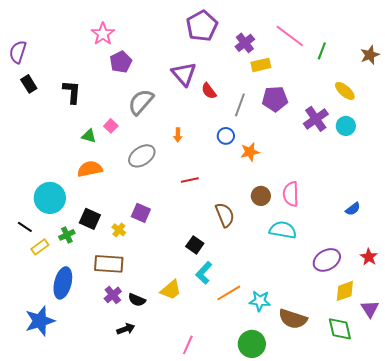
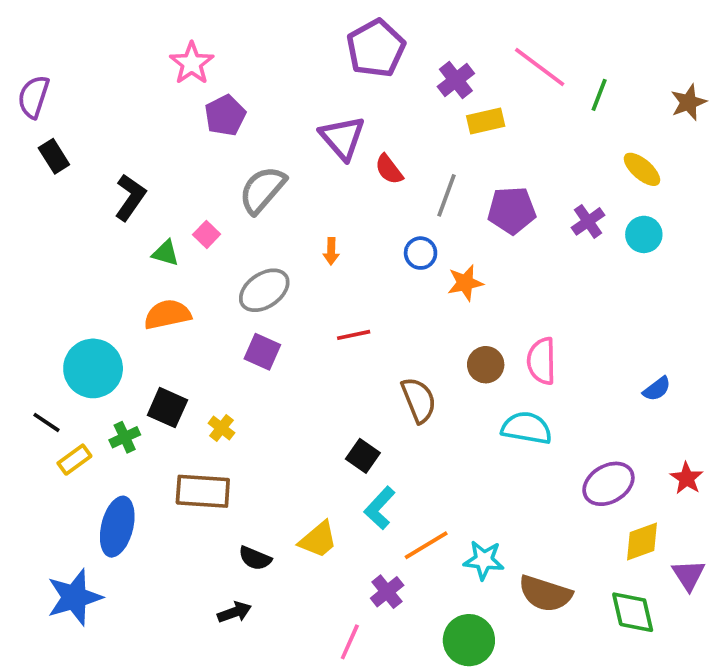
black L-shape: (72, 92) -> (130, 197), moved, turned 30
purple pentagon: (275, 99) -> (512, 210), moved
purple cross: (316, 119) -> (588, 221), size x0.7
purple square: (141, 213) -> (262, 352), moved
purple cross: (113, 295) -> (387, 592), moved

